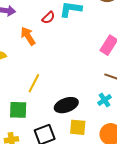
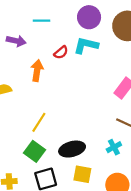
orange arrow: (28, 36) -> (37, 71), turned 36
green square: (18, 110) -> (35, 151), moved, turned 30

